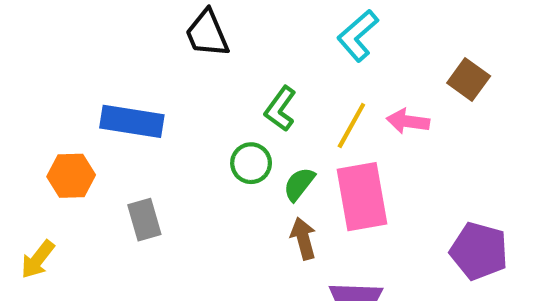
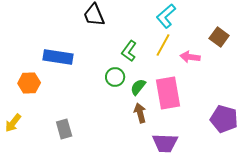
yellow line: (351, 126) -> (163, 45), moved
gray rectangle: (144, 220) -> (64, 129), moved

